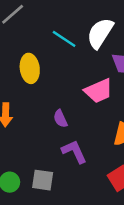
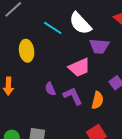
white semicircle: (100, 33) -> (80, 23), turned -75
purple L-shape: (74, 152) -> (73, 96), moved

